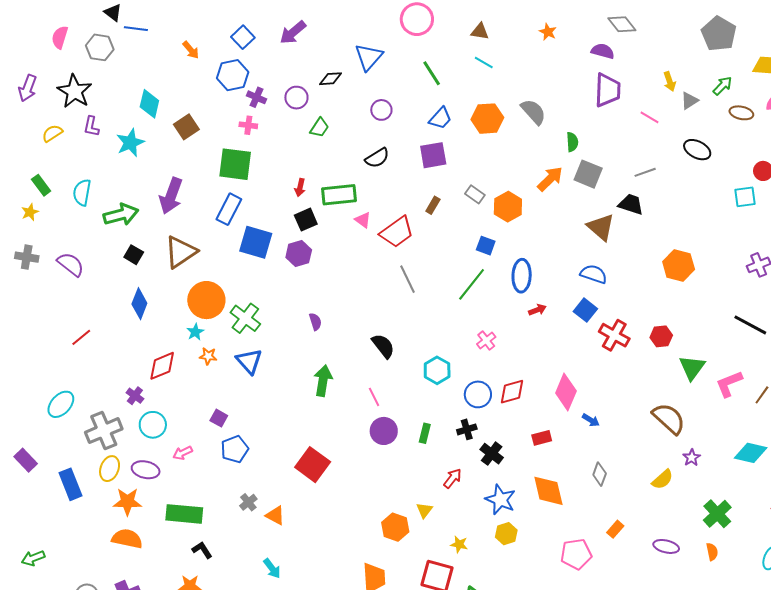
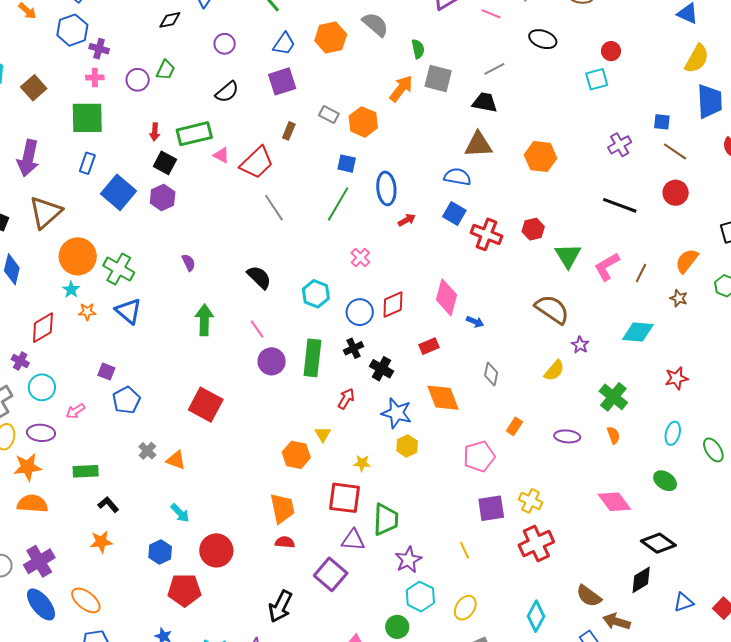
purple circle: (296, 98) -> (138, 80), moved
blue rectangle: (229, 209) -> (87, 163), size x0.7
black square: (306, 220) -> (165, 163), turned -30
brown triangle: (601, 227) -> (478, 145), moved, turned -36
blue square: (256, 242) -> (118, 192), turned 32
green rectangle: (425, 433) -> (312, 358), size x1.8
green rectangle: (184, 514) -> (86, 471), size x0.7

